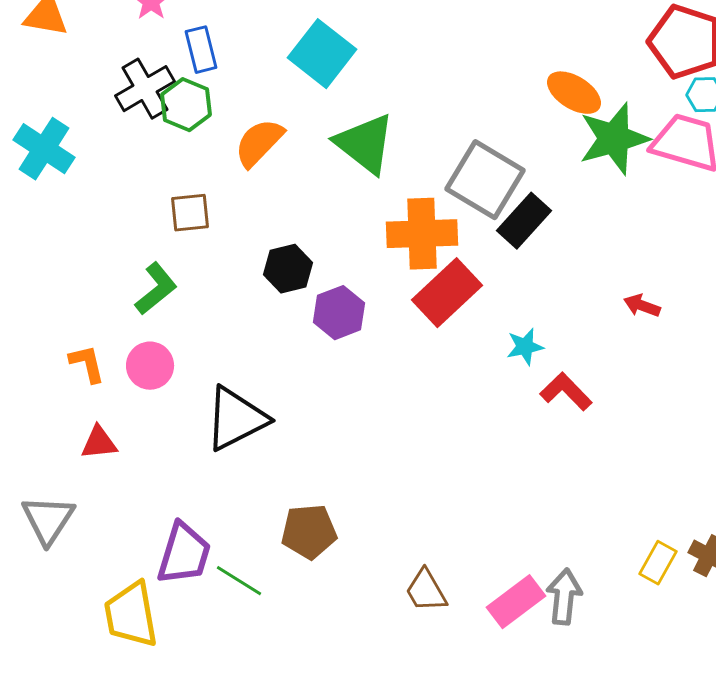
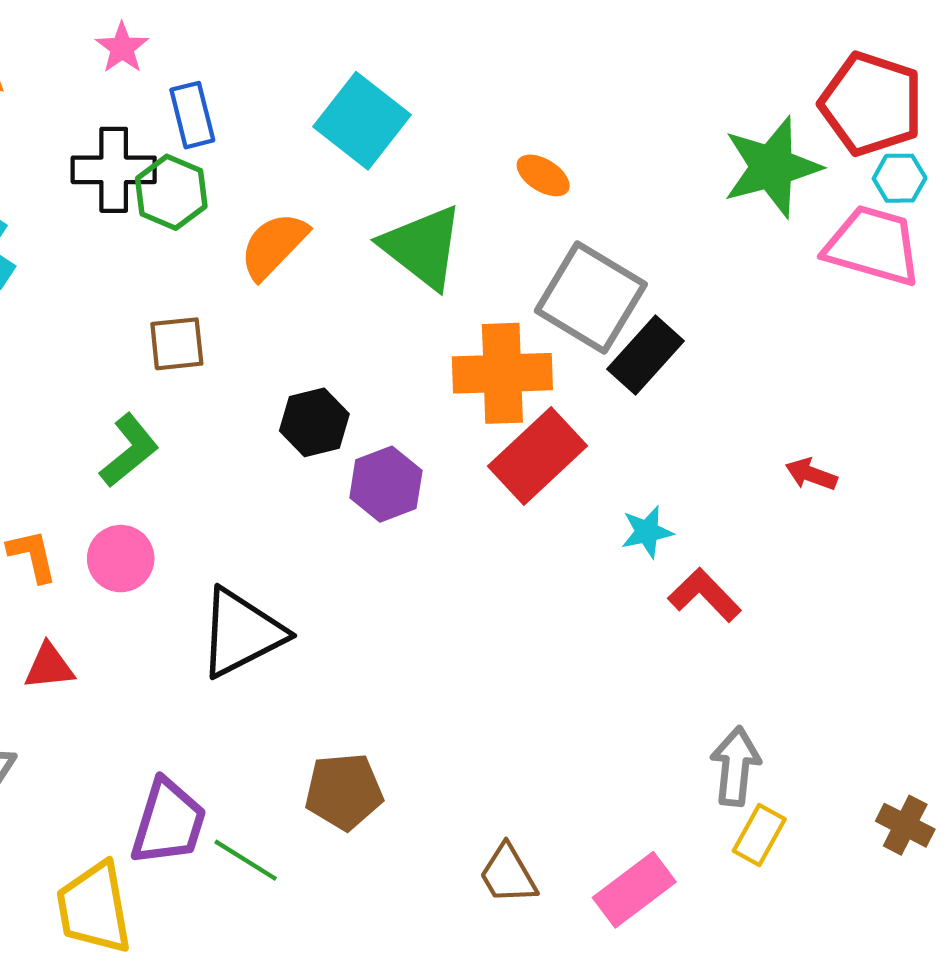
black cross: (145, 89) -> (114, 170), turned 30
orange ellipse: (574, 93) -> (543, 175), moved, size x0.7
green star: (614, 139) -> (772, 167), moved
yellow rectangle: (658, 563) -> (759, 835), moved
gray arrow: (564, 597) -> (735, 766), moved

